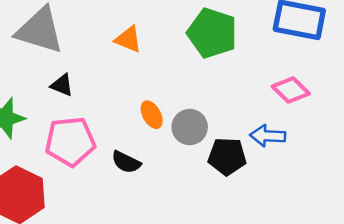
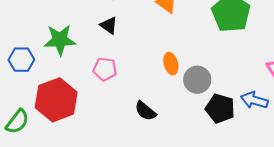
pink pentagon: (70, 141) -> (105, 69), size x0.6
black semicircle: (126, 162) -> (145, 111), moved

